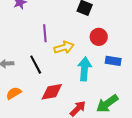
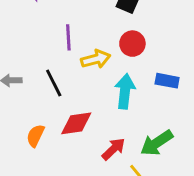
red circle: (99, 37) -> (132, 44), moved
orange semicircle: (14, 93) -> (35, 136), moved, turned -35

